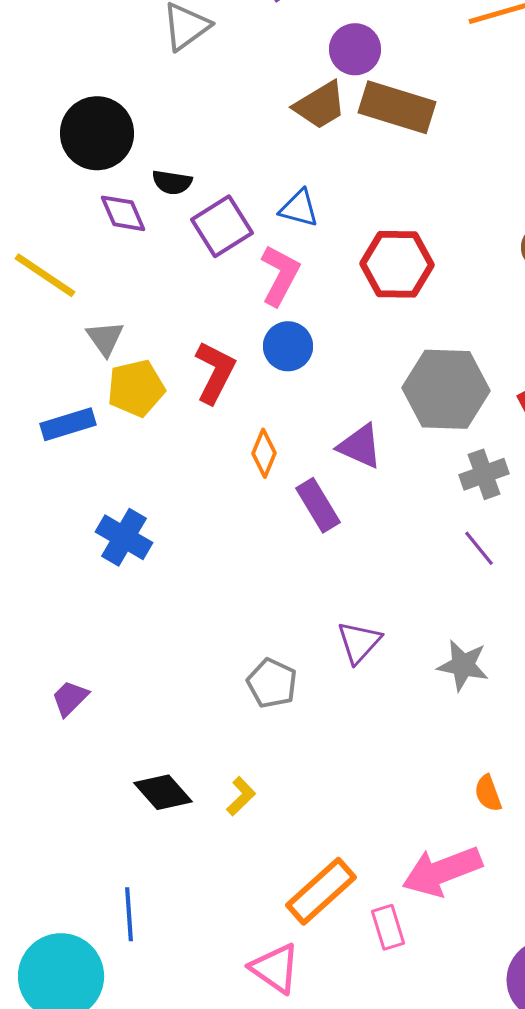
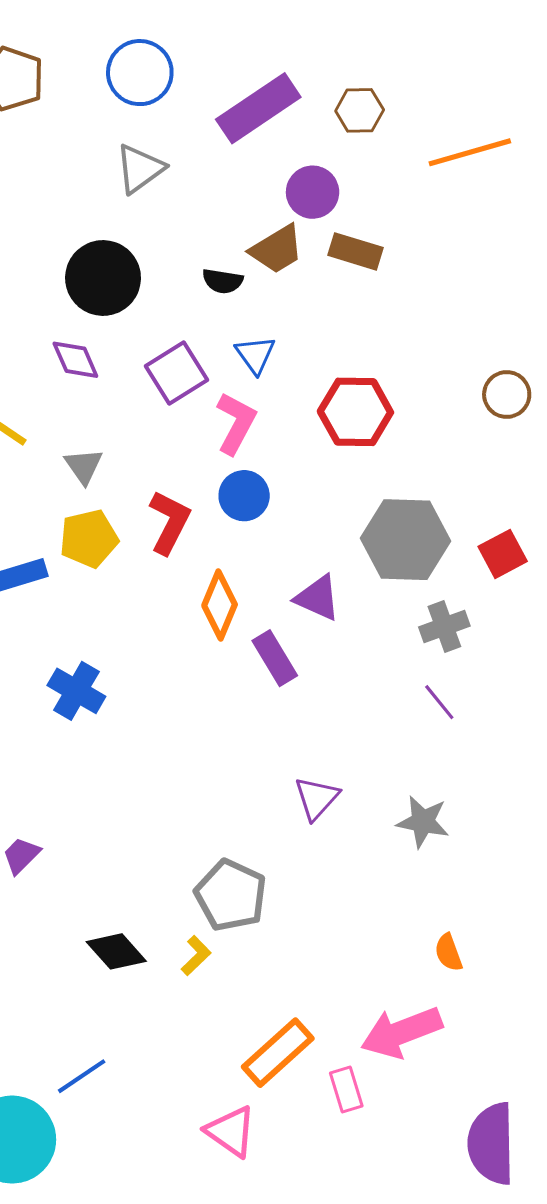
brown rectangle: (397, 107) -> (355, 251), size x0.7
black circle: (97, 133) -> (103, 278), moved
black semicircle: (172, 182) -> (223, 281), moved
blue triangle: (299, 208) -> (255, 355), turned 39
gray triangle: (105, 338) -> (84, 466), moved
orange diamond: (264, 453) -> (220, 605), size x1.4
gray pentagon: (272, 683) -> (231, 895), moved, size x1.4
blue line: (129, 914) -> (82, 1076), turned 60

